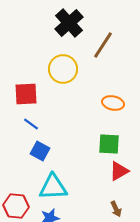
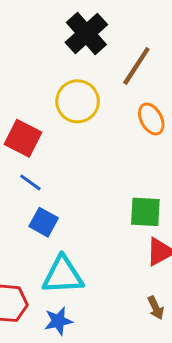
red square: (26, 94) -> (23, 138), turned 30
orange ellipse: (113, 103) -> (151, 119), moved, turned 50

